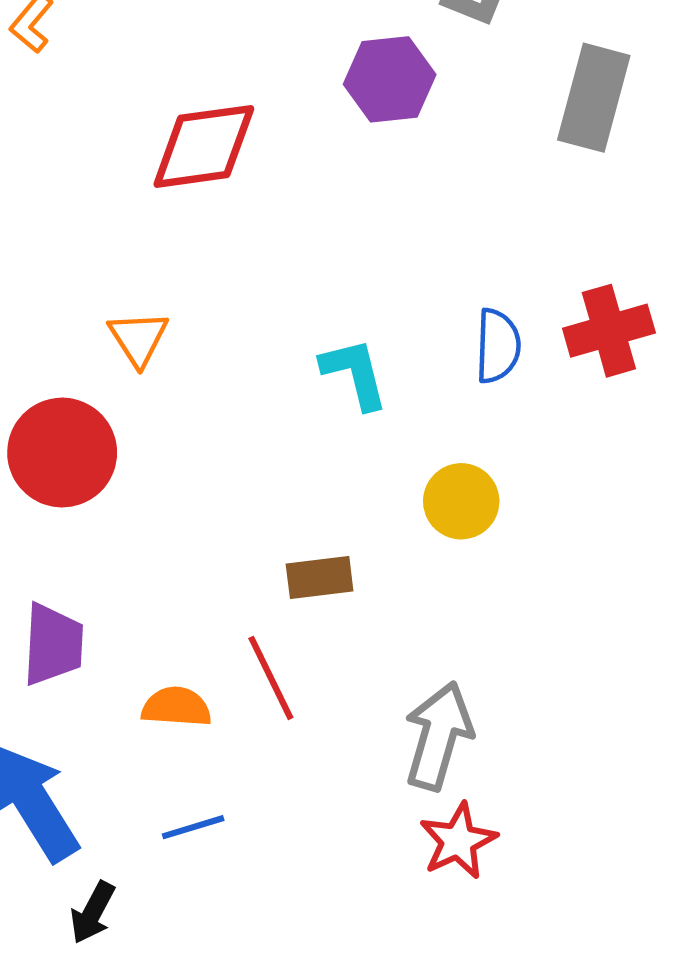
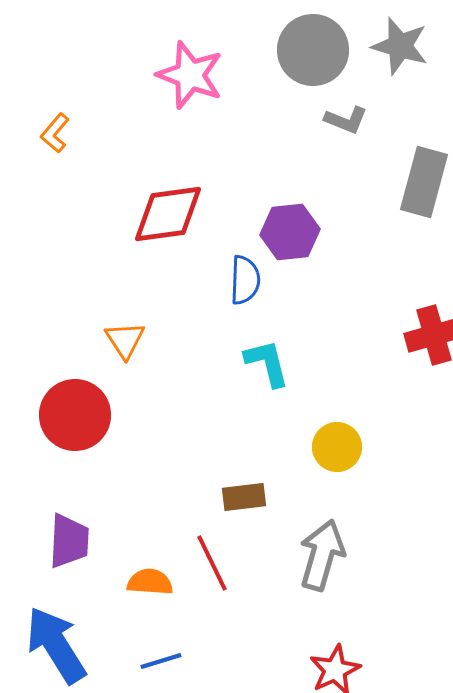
purple hexagon: (390, 79) -> (290, 232), moved
blue semicircle: (498, 346) -> (245, 280), moved
gray arrow: (438, 736) -> (322, 555), moved

